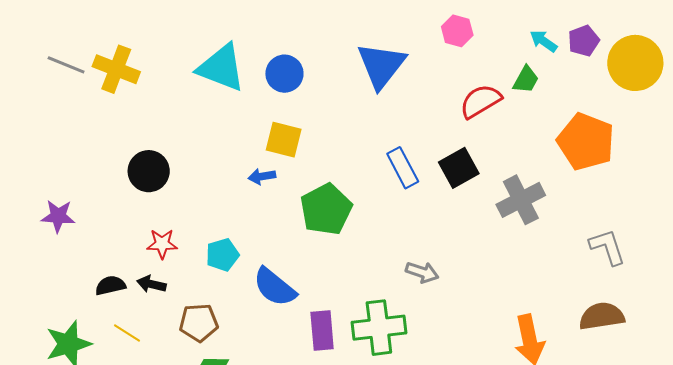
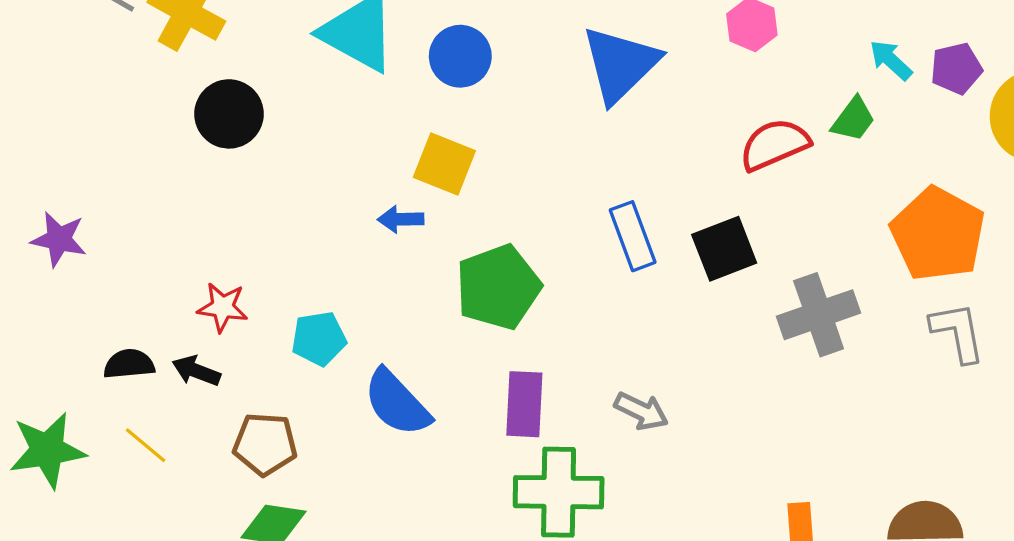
black circle: (149, 171) -> (229, 114), moved
gray L-shape: (607, 247) -> (958, 332), moved
purple rectangle: (322, 331) -> (524, 404), moved

